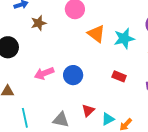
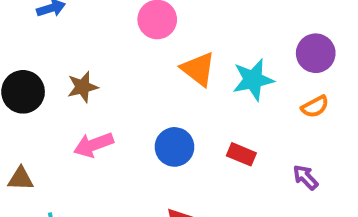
brown star: (39, 23) -> (83, 87), moved
blue circle: (73, 75) -> (175, 147), moved

